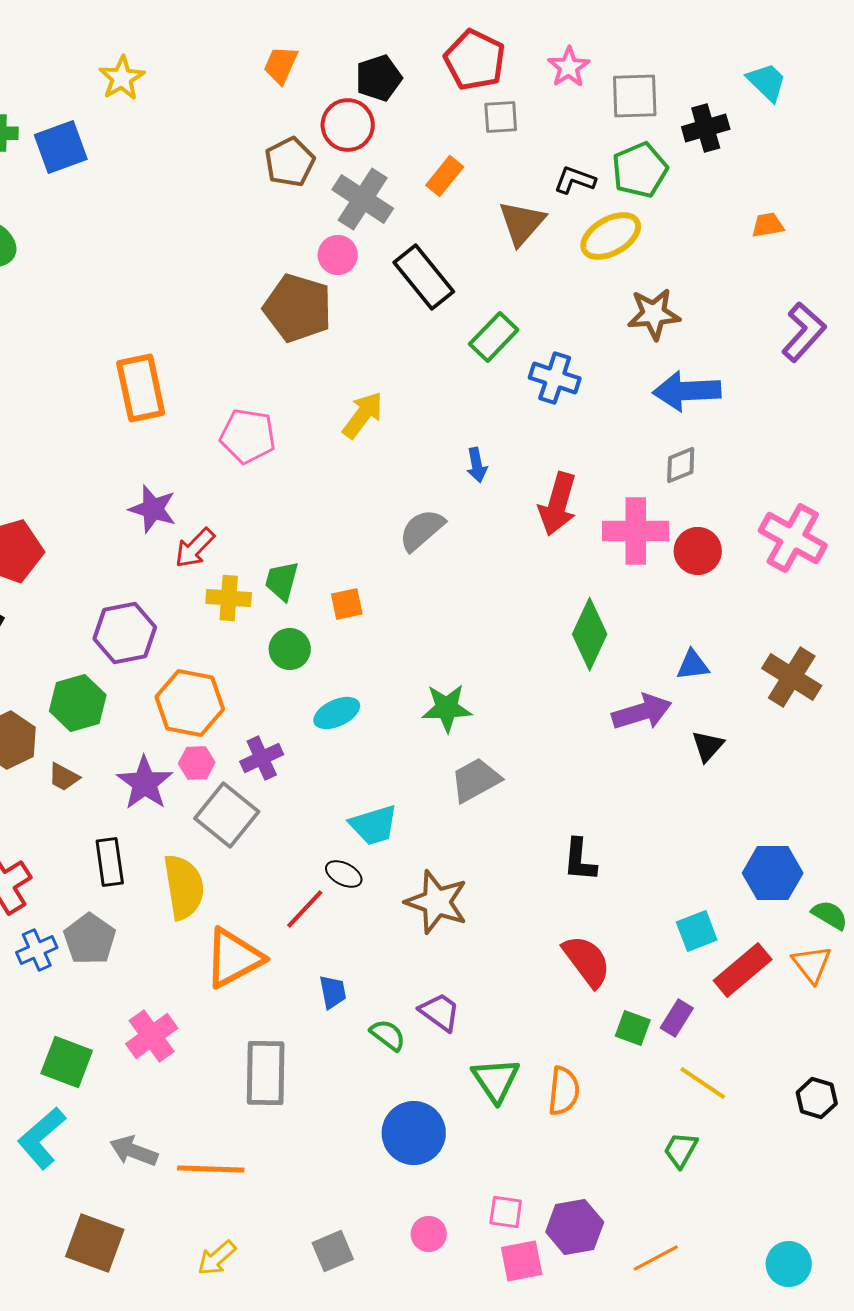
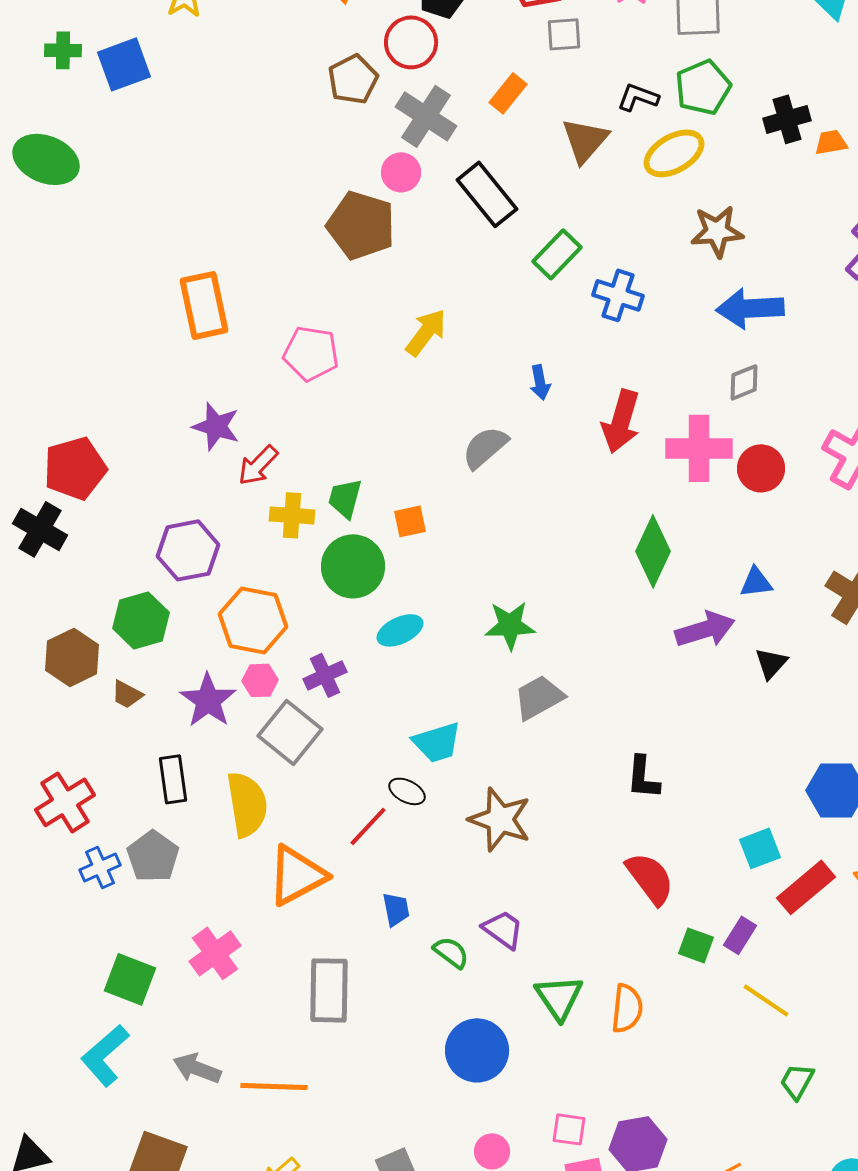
black cross: (706, 128) -> (787, 119), moved
green circle: (290, 649) -> (353, 566), size x1.5
green trapezoid: (681, 1150) -> (797, 1081), moved

